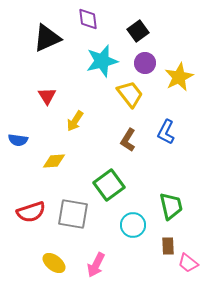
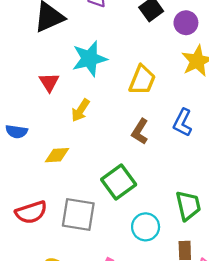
cyan star: (102, 61) -> (89, 59), moved
purple circle: (145, 63) -> (186, 23), moved
yellow trapezoid: (130, 94) -> (142, 80), turned 60

